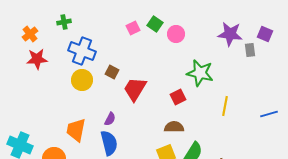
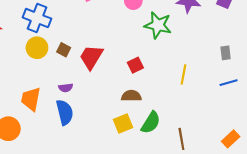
gray rectangle: (250, 50) -> (226, 53), moved
brown square: (112, 72) -> (64, 50), moved
green star: (200, 73) -> (158, 25), moved
purple semicircle: (110, 119) -> (66, 88), turned 56

